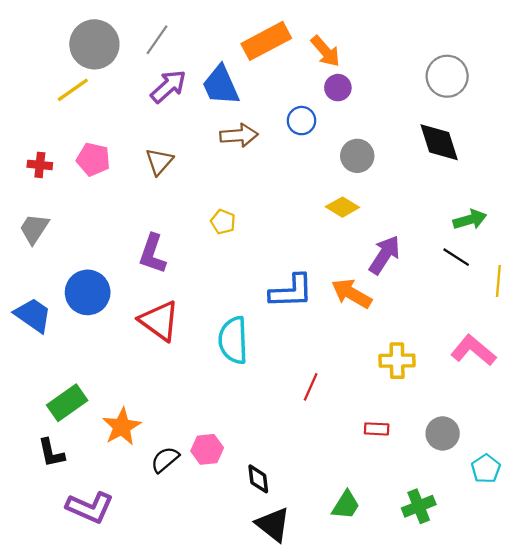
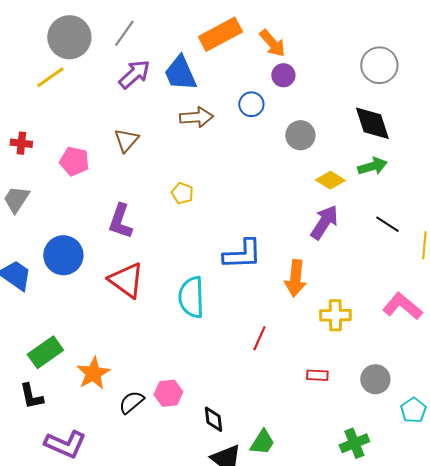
pink pentagon: (93, 159) -> (74, 161), moved
yellow diamond: (342, 207) -> (330, 180), moved
green arrow: (470, 220) -> (372, 166), moved
orange arrow: (352, 294) -> (295, 278), moved, turned -114
green trapezoid: (346, 505) -> (262, 442), moved

